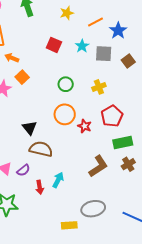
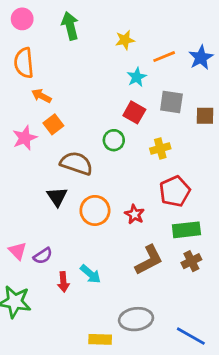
blue star: (118, 31) -> (201, 58), moved
red square: (54, 45) -> (134, 112), moved
cyan star: (82, 46) -> (137, 77), moved
brown square: (128, 61) -> (205, 116), turned 32
orange circle: (65, 114) -> (95, 210), moved
red star: (85, 126) -> (135, 214), moved
brown semicircle: (41, 149) -> (76, 163), moved
cyan arrow: (58, 180) -> (90, 274), turned 98

